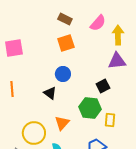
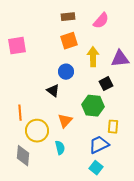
brown rectangle: (65, 19) -> (68, 17), turned -32
yellow arrow: (118, 35) -> (93, 57), moved
orange line: (12, 89) -> (20, 113), moved
yellow rectangle: (110, 120) -> (113, 127), moved

